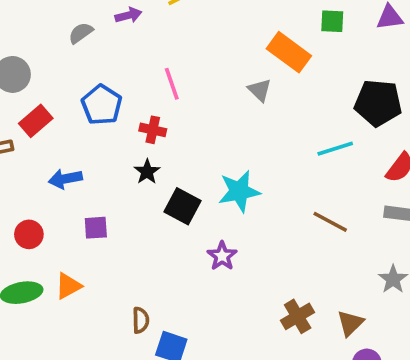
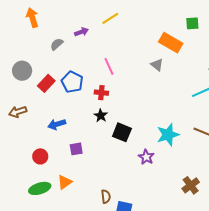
red rectangle: (36, 121) -> (46, 83), moved
cyan star: (239, 191) -> (168, 135), moved

